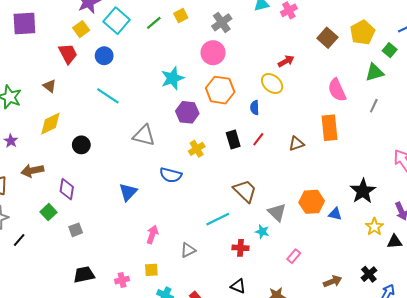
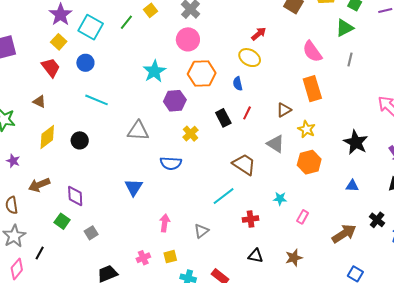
black circle: (81, 145) -> (80, 140), moved
gray triangle: (277, 212) -> (276, 144), moved
blue triangle: (335, 214) -> (352, 186), moved
yellow star: (374, 227) -> (307, 129), moved
cyan star: (262, 232) -> (280, 199), moved
pink cross: (122, 280) -> (143, 258), moved
brown arrow: (333, 281) -> (344, 234), size x1.4

